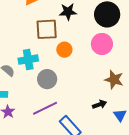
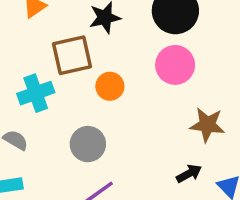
cyan cross: (28, 60) -> (36, 93), moved

